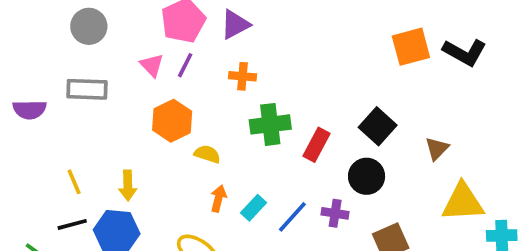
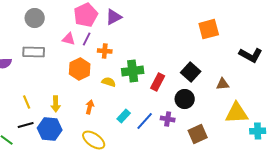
black L-shape: (465, 52) -> (251, 55), moved
pink triangle: (152, 65) -> (69, 39), turned -32
orange cross: (242, 76) -> (105, 51), moved
brown triangle: (437, 148) -> (223, 84), turned 40
yellow semicircle: (207, 154) -> (109, 82), moved
orange arrow: (218, 198) -> (90, 107), moved

